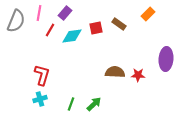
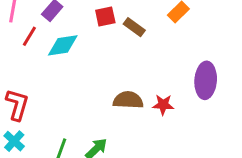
red square: (96, 28) -> (105, 17), moved
cyan cross: (40, 99) -> (14, 141), turned -32

